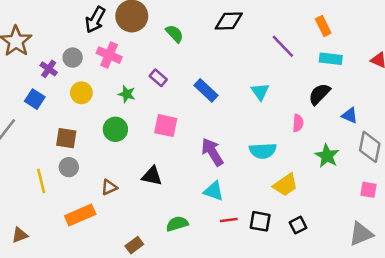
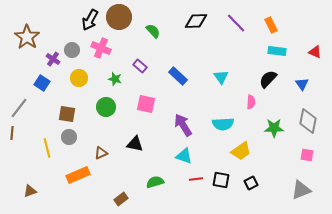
purple line: (283, 46) -> (236, 23), moved
blue triangle: (350, 115) -> (302, 84), moved, turned 32
green star: (327, 156) -> (274, 128), turned -30

